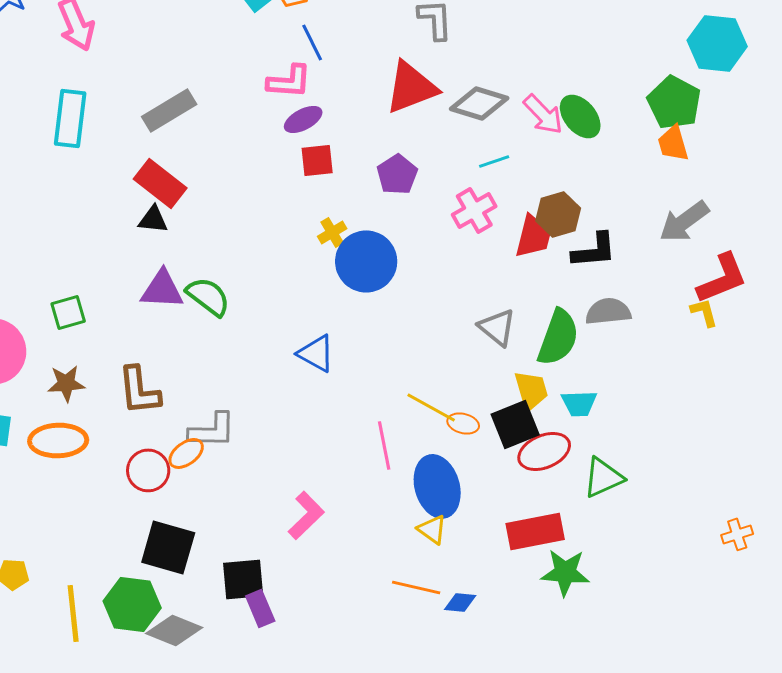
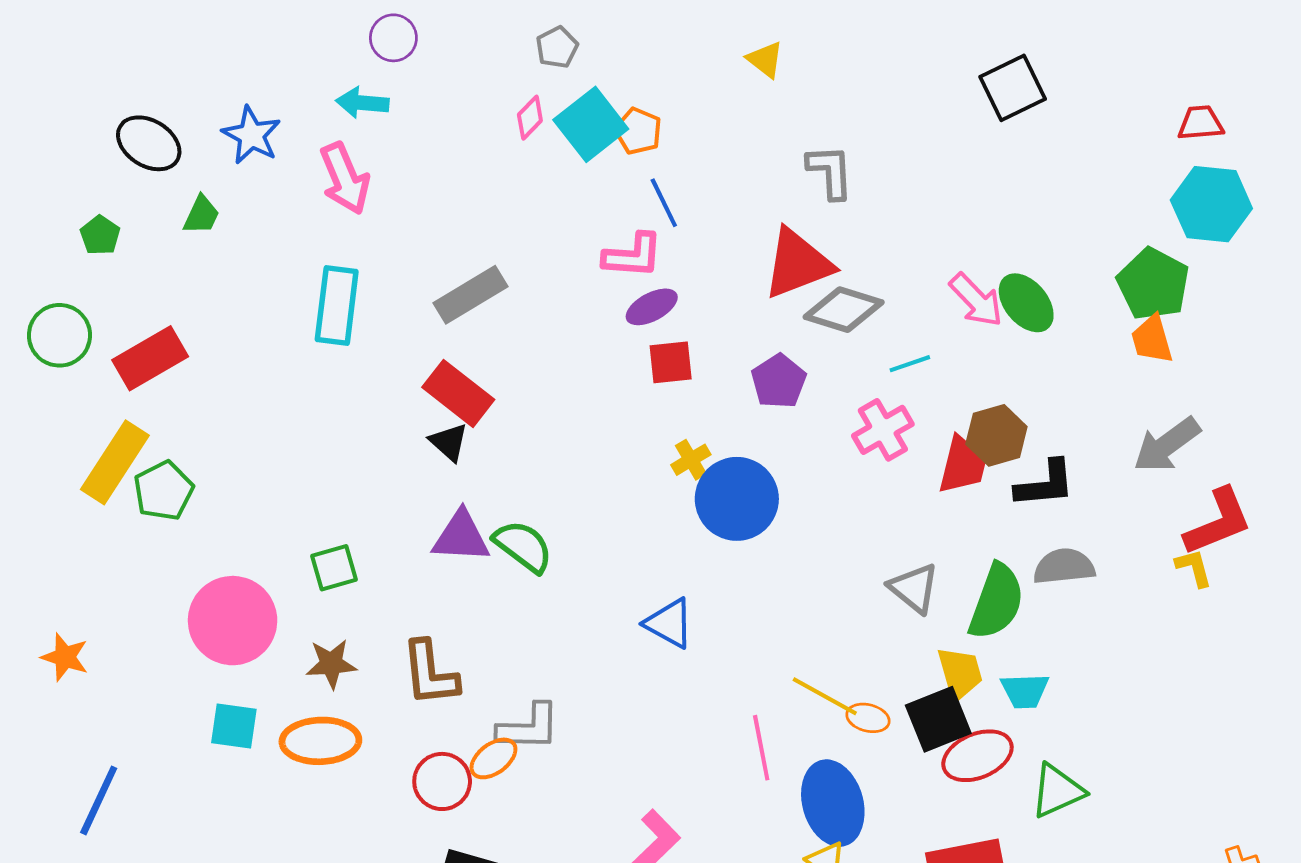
gray diamond: (479, 103) -> (844, 310), moved
black triangle: (153, 219) -> (449, 442), turned 36

